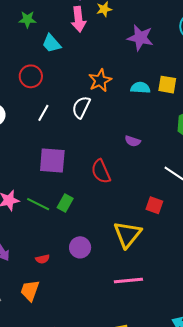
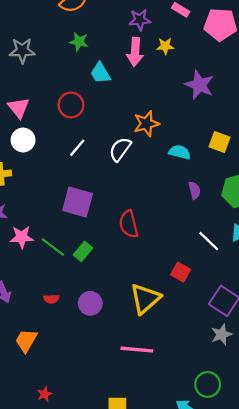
cyan semicircle: (140, 88) -> (180, 152), moved
purple semicircle: (133, 141) -> (195, 190), moved, turned -133
red semicircle: (42, 259) -> (51, 299), moved

